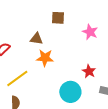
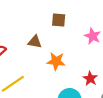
orange star: (45, 58) -> (56, 61), moved

